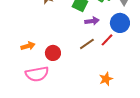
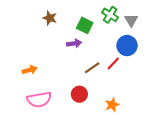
purple arrow: (92, 21) -> (74, 43), moved
red circle: (53, 53) -> (79, 94), moved

